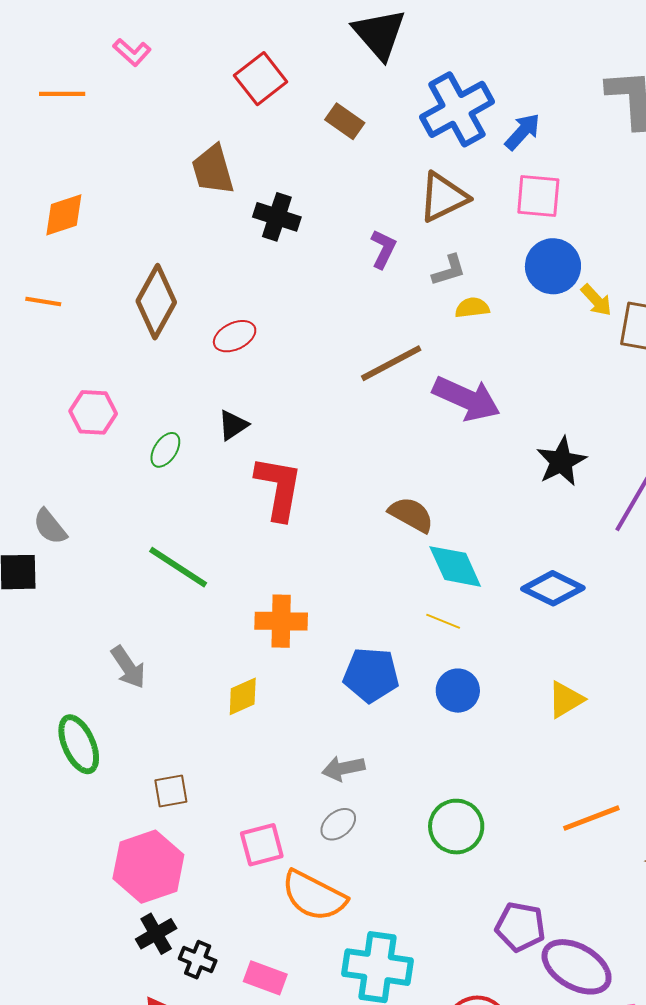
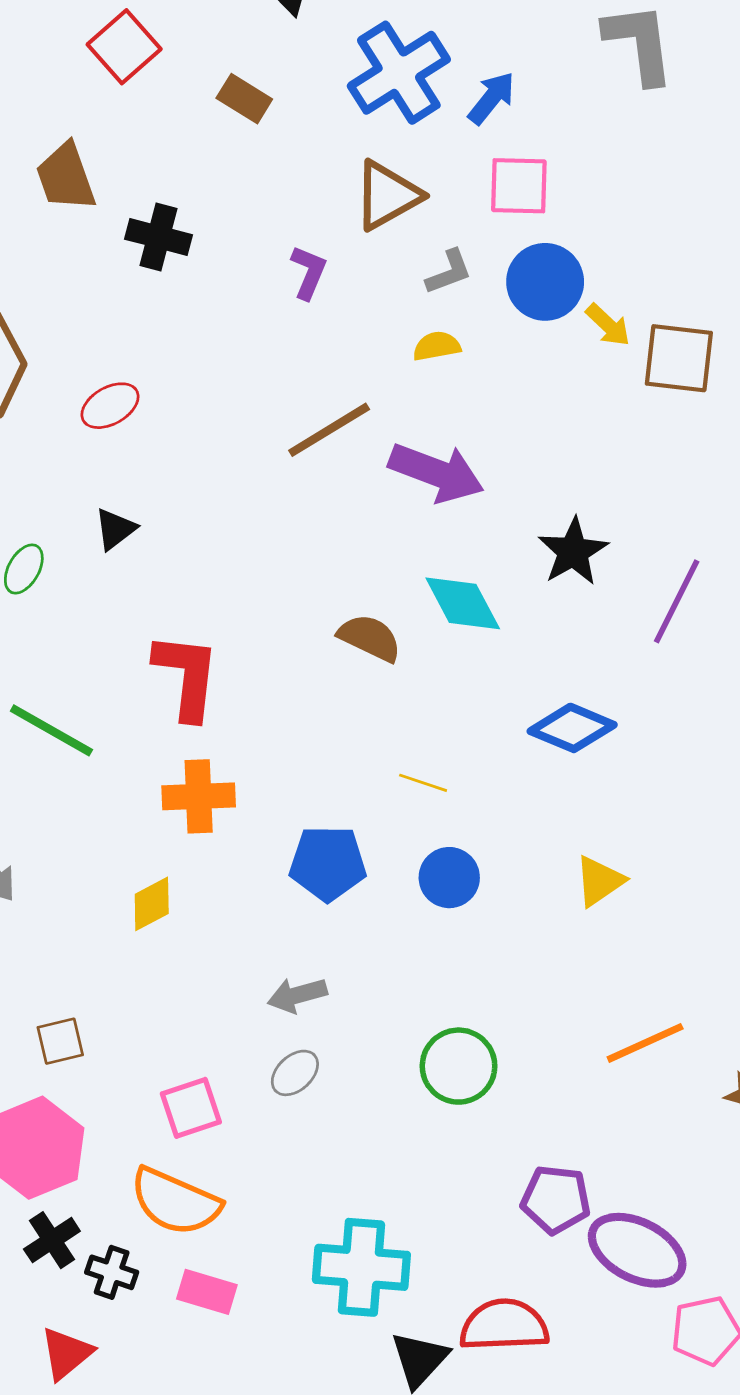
gray L-shape: (449, 270) -> (449, 272), moved
red L-shape: (279, 488) -> (187, 676), moved
cyan diamond: (455, 566) -> (463, 603), moved
orange semicircle: (314, 896) -> (175, 1202), moved

